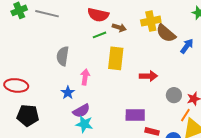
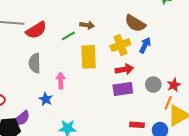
red semicircle: (98, 15) -> (36, 30), moved, turned -35
yellow cross: (151, 21) -> (120, 45), moved
blue arrow: (187, 46) -> (145, 45), moved
purple semicircle: (81, 111) -> (22, 118), moved
purple rectangle: (135, 115) -> (123, 89), moved

